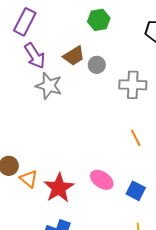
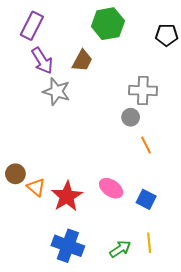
green hexagon: (99, 20) -> (108, 24), size x1.4
brown trapezoid: (74, 56) -> (82, 61), turned -30
gray circle: (97, 65) -> (131, 117), moved

